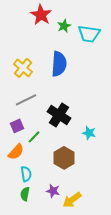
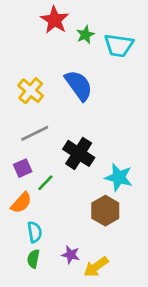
blue semicircle: (59, 64) -> (79, 85), turned -40
cyan star: (89, 133) -> (119, 177), size x1.5
brown hexagon: (64, 158) -> (105, 211), moved

